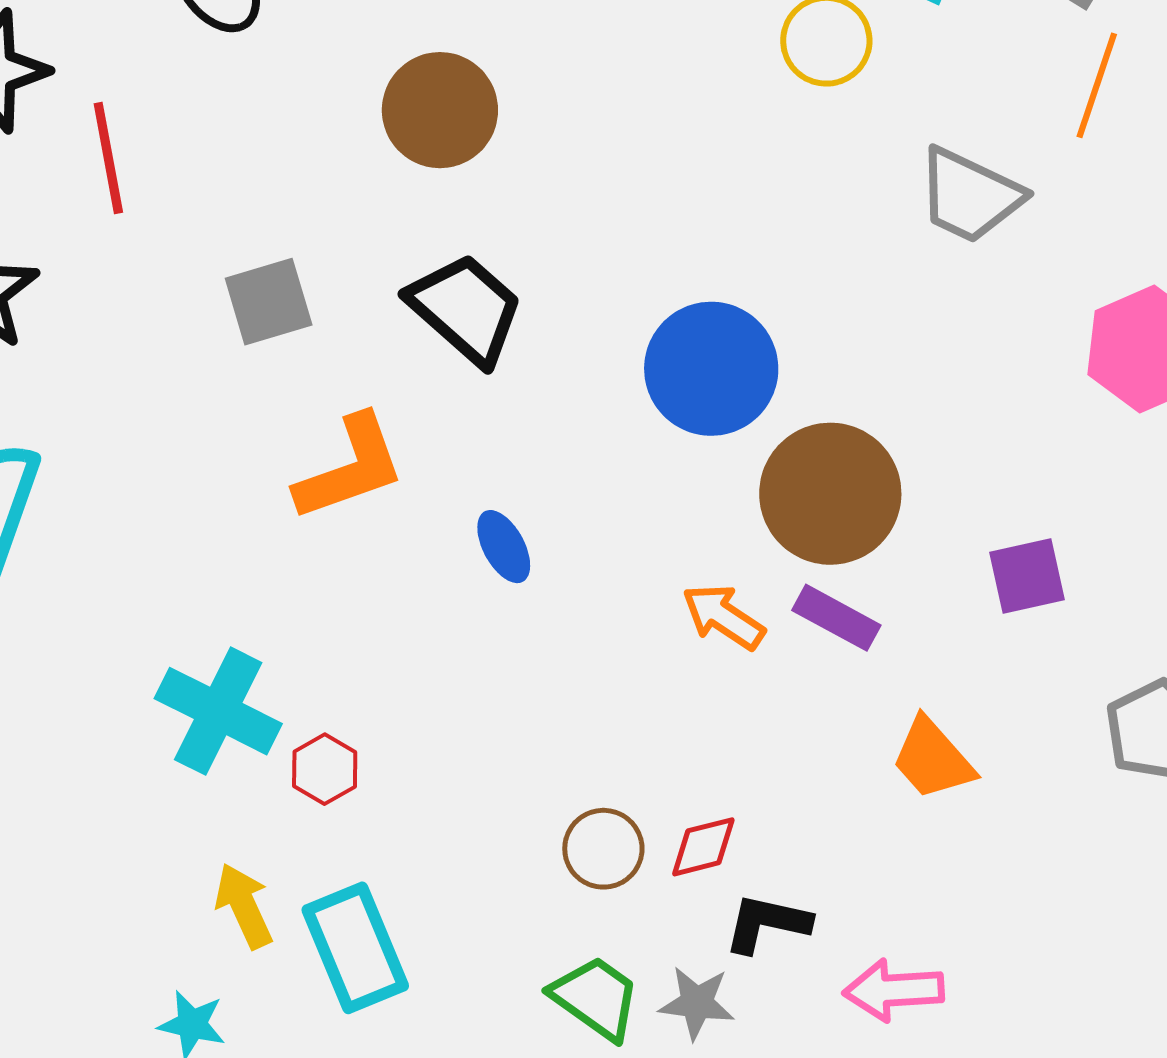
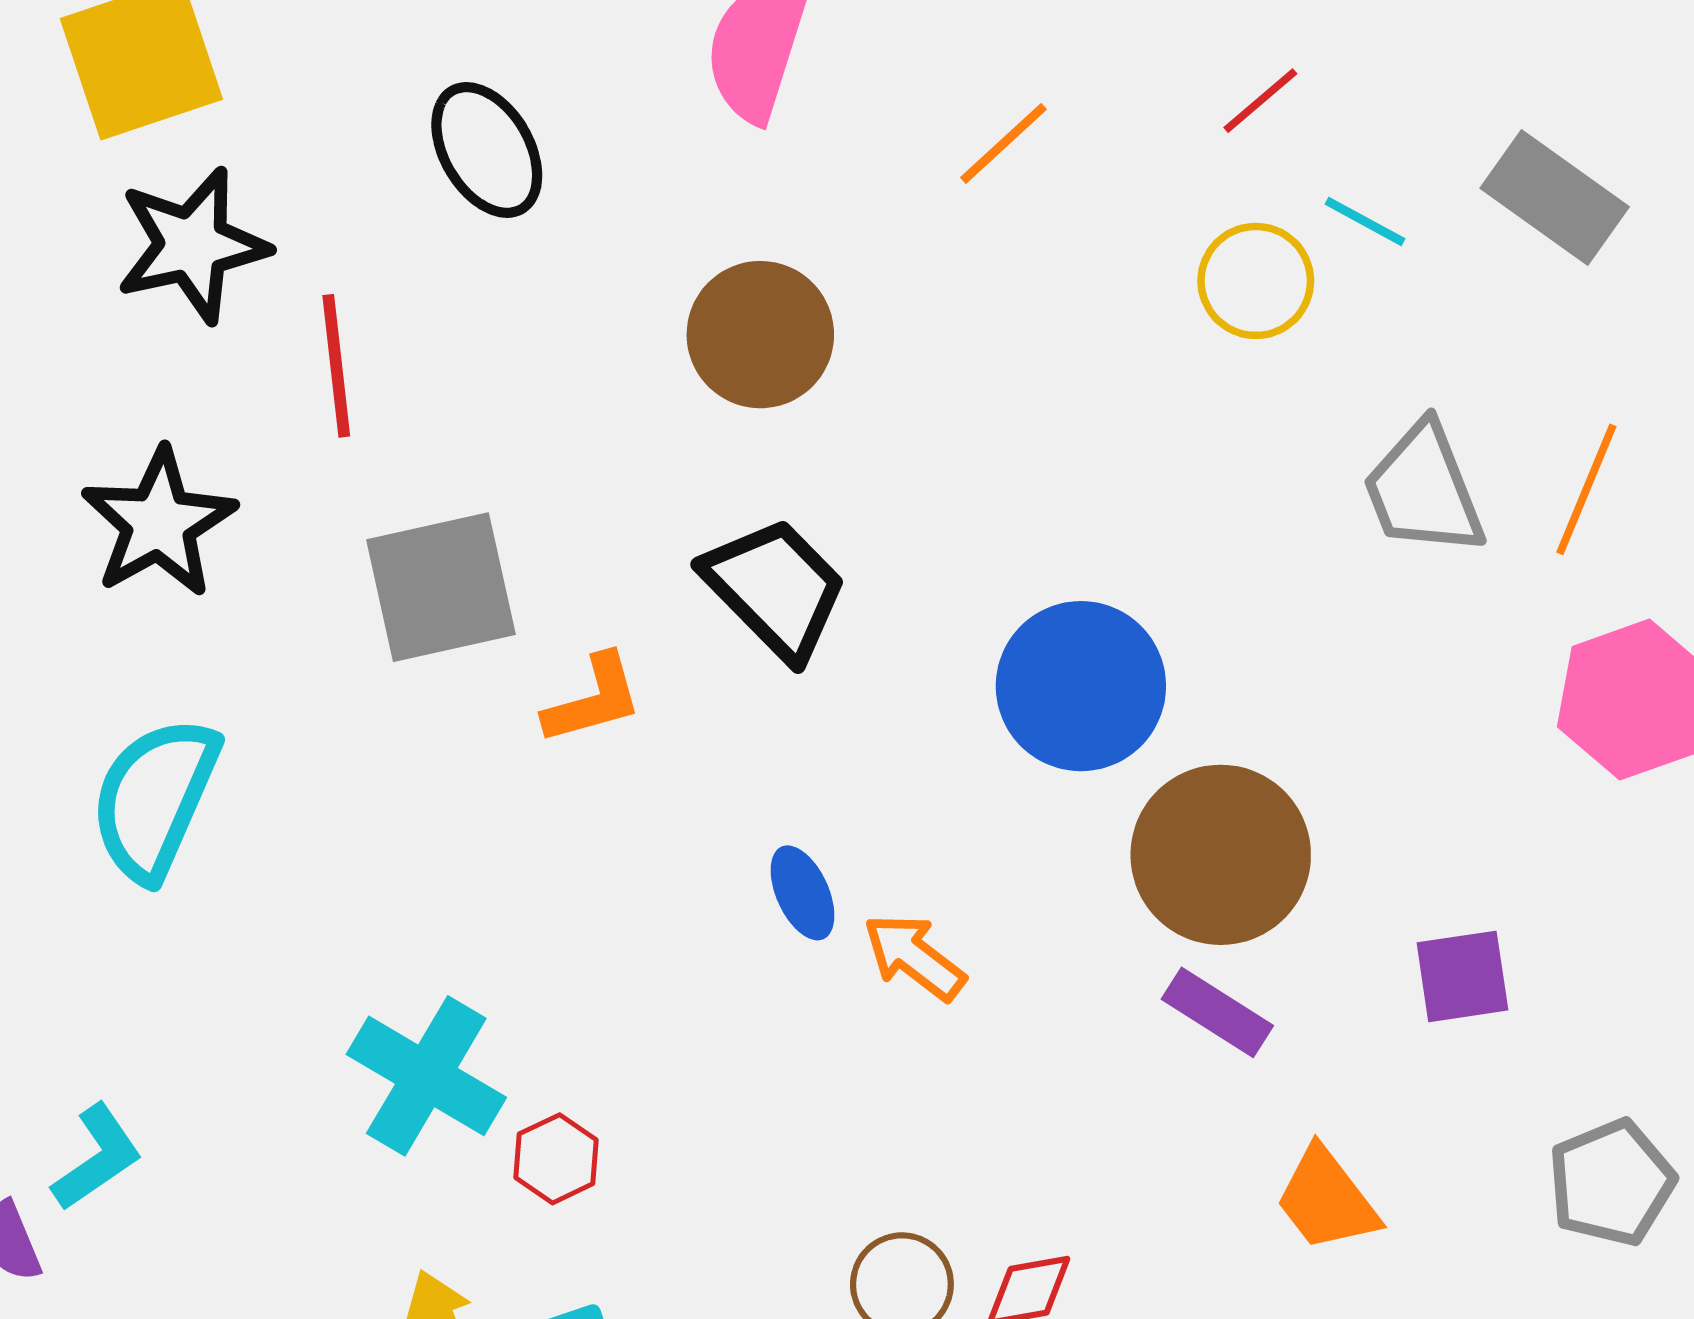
orange line: (1097, 85) -> (1586, 489), moved
gray trapezoid: (970, 195) -> (1424, 490), turned 39
gray square: (269, 302) -> (441, 587), moved, size x1.4
orange L-shape: (350, 468) -> (593, 699), moved, size x0.7
orange arrow: (723, 617) -> (914, 957), moved

